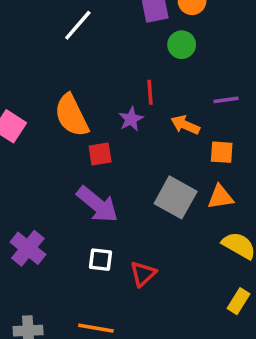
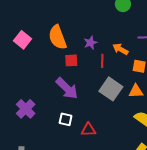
red line: (150, 92) -> (102, 61), moved
red triangle: (143, 274) -> (88, 130), turned 35

